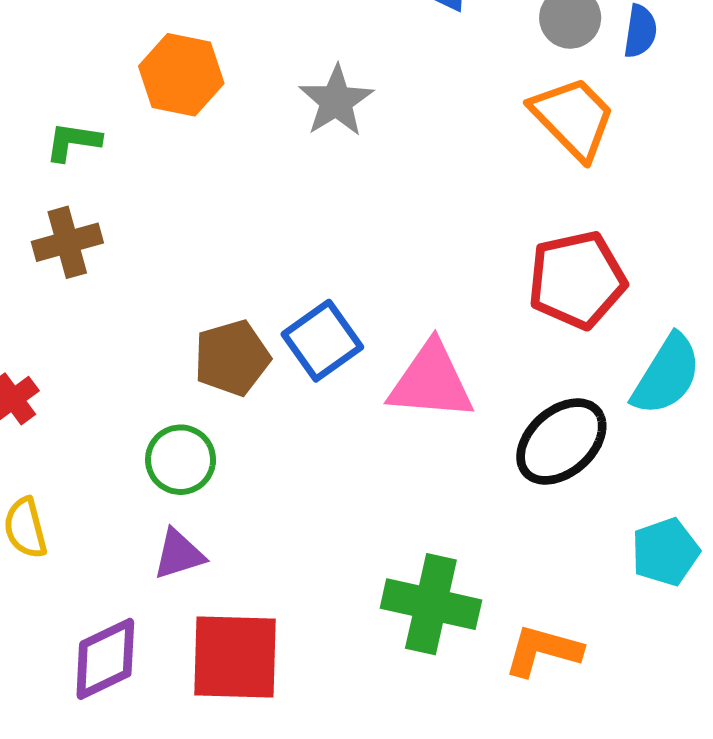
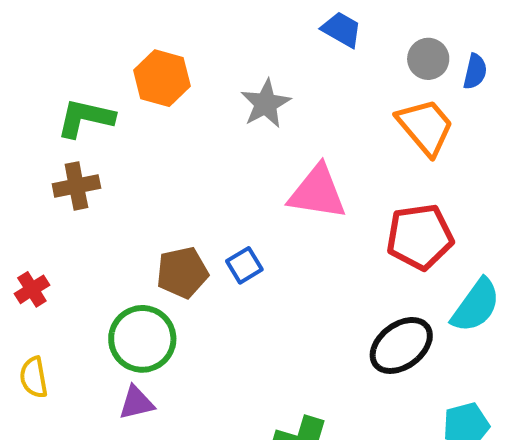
green L-shape: (73, 142) -> (85, 118), size x1.5
blue square: (322, 341) -> (244, 265), size x0.7
pink triangle: (431, 381) -> (317, 192), moved
green circle: (181, 460) -> (142, 339), size x1.4

